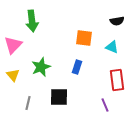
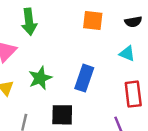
orange square: (84, 38) -> (93, 20), moved
blue rectangle: (77, 67) -> (84, 78), size x1.5

